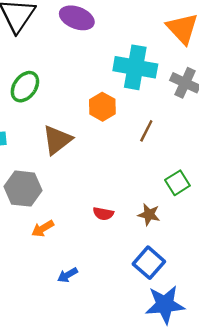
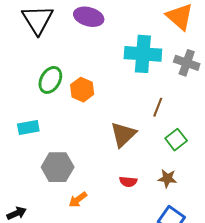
orange hexagon: (102, 107) -> (82, 90), moved
brown triangle: (57, 140) -> (123, 134), moved
green square: (177, 183) -> (176, 140), moved

